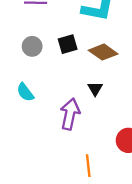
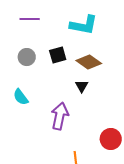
black triangle: (95, 89) -> (82, 86), moved

